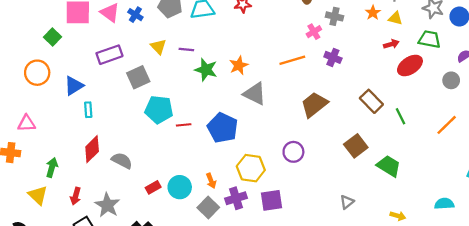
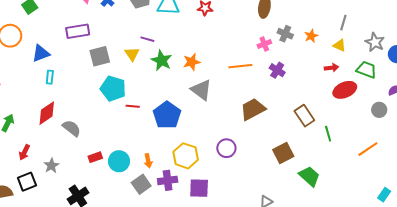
orange star: (373, 13) -> (311, 36), moved
yellow triangle: (158, 47) -> (132, 54), moved
gray star: (107, 205) -> (51, 166), size x0.7

